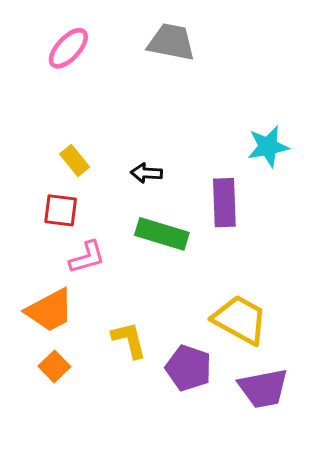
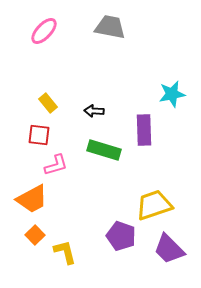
yellow trapezoid: (240, 320) -> (154, 205), turned -48
yellow L-shape: (129, 340) -> (65, 252), moved
purple trapezoid: (263, 388) -> (169, 249), turned 56

